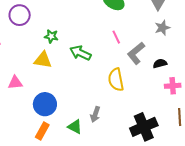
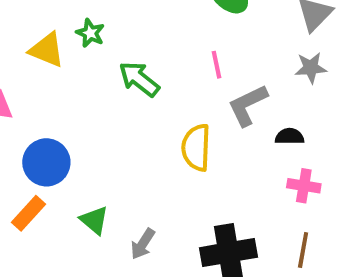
yellow triangle: (43, 60) -> (47, 50), moved
gray arrow: (95, 114) -> (143, 244), moved

